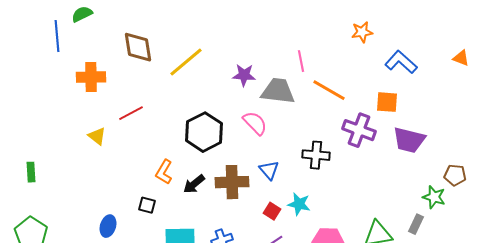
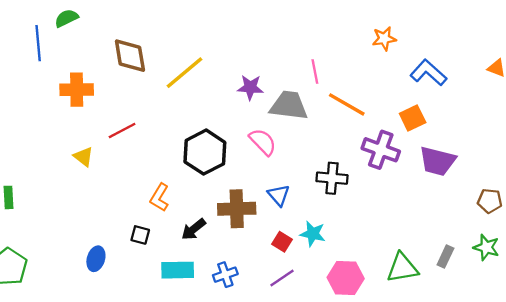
orange square: (387, 102) -> (413, 118), turned -30
black arrow: (194, 184) -> (194, 229), moved
green star: (434, 197) -> (486, 247), moved

